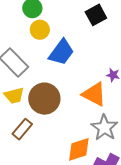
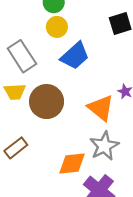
brown rectangle: (22, 129) -> (16, 148), moved

